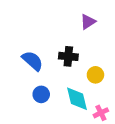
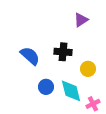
blue circle: (41, 94) -> (46, 87), moved

